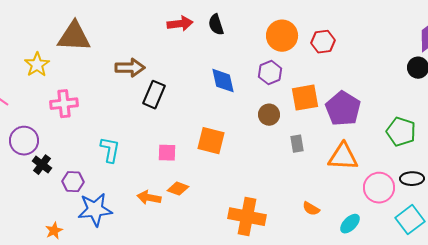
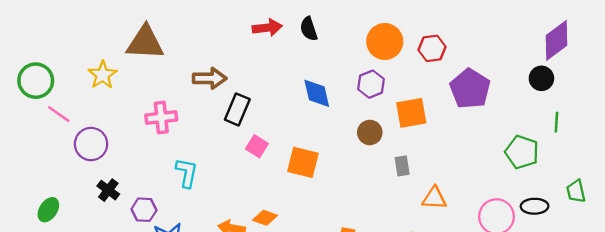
pink cross: (64, 104) -> (161, 118), moved
purple pentagon: (343, 109) -> (470, 89), moved
purple circle: (24, 141) -> (91, 144), moved
pink square: (167, 153) -> (257, 146), moved, turned 30
orange triangle: (343, 157) -> (434, 198), moved, size x0.7

